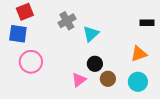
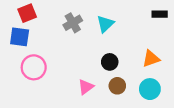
black rectangle: (147, 23) -> (160, 14), moved
cyan triangle: (91, 34) -> (105, 24), moved
black circle: (95, 64) -> (110, 62), moved

